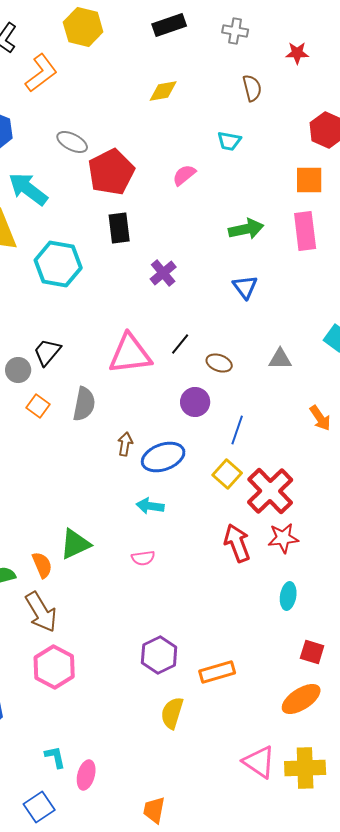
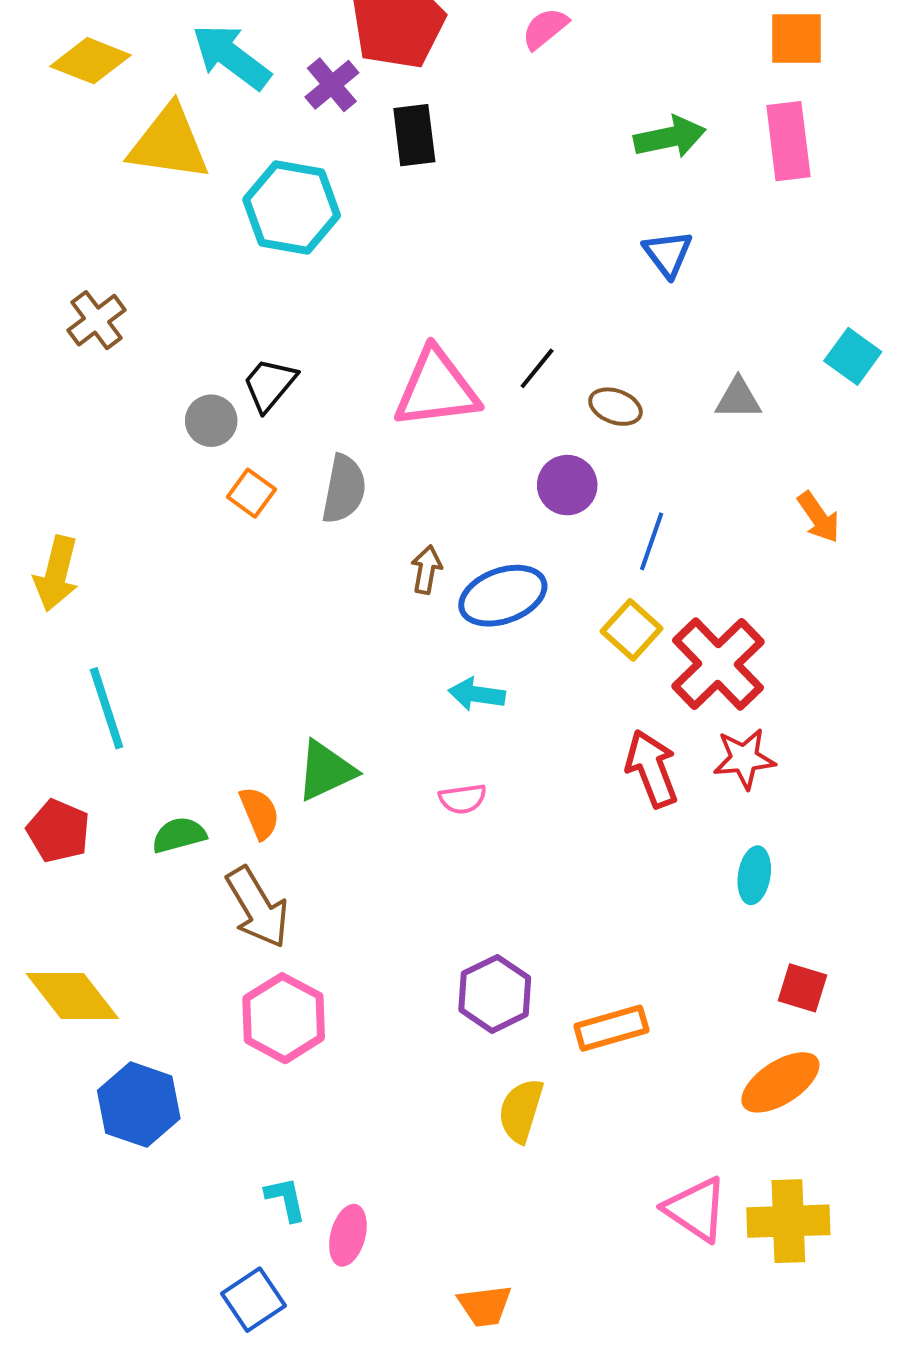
purple cross: (163, 273) -> (332, 85), moved
orange trapezoid: (154, 810) -> (485, 1306), turned -108

